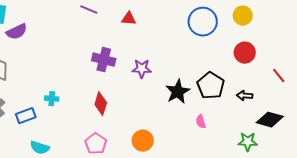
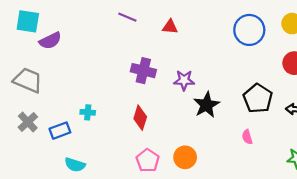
black star: (178, 92) -> (206, 105), moved
pink pentagon: (96, 144) -> (148, 160), moved

